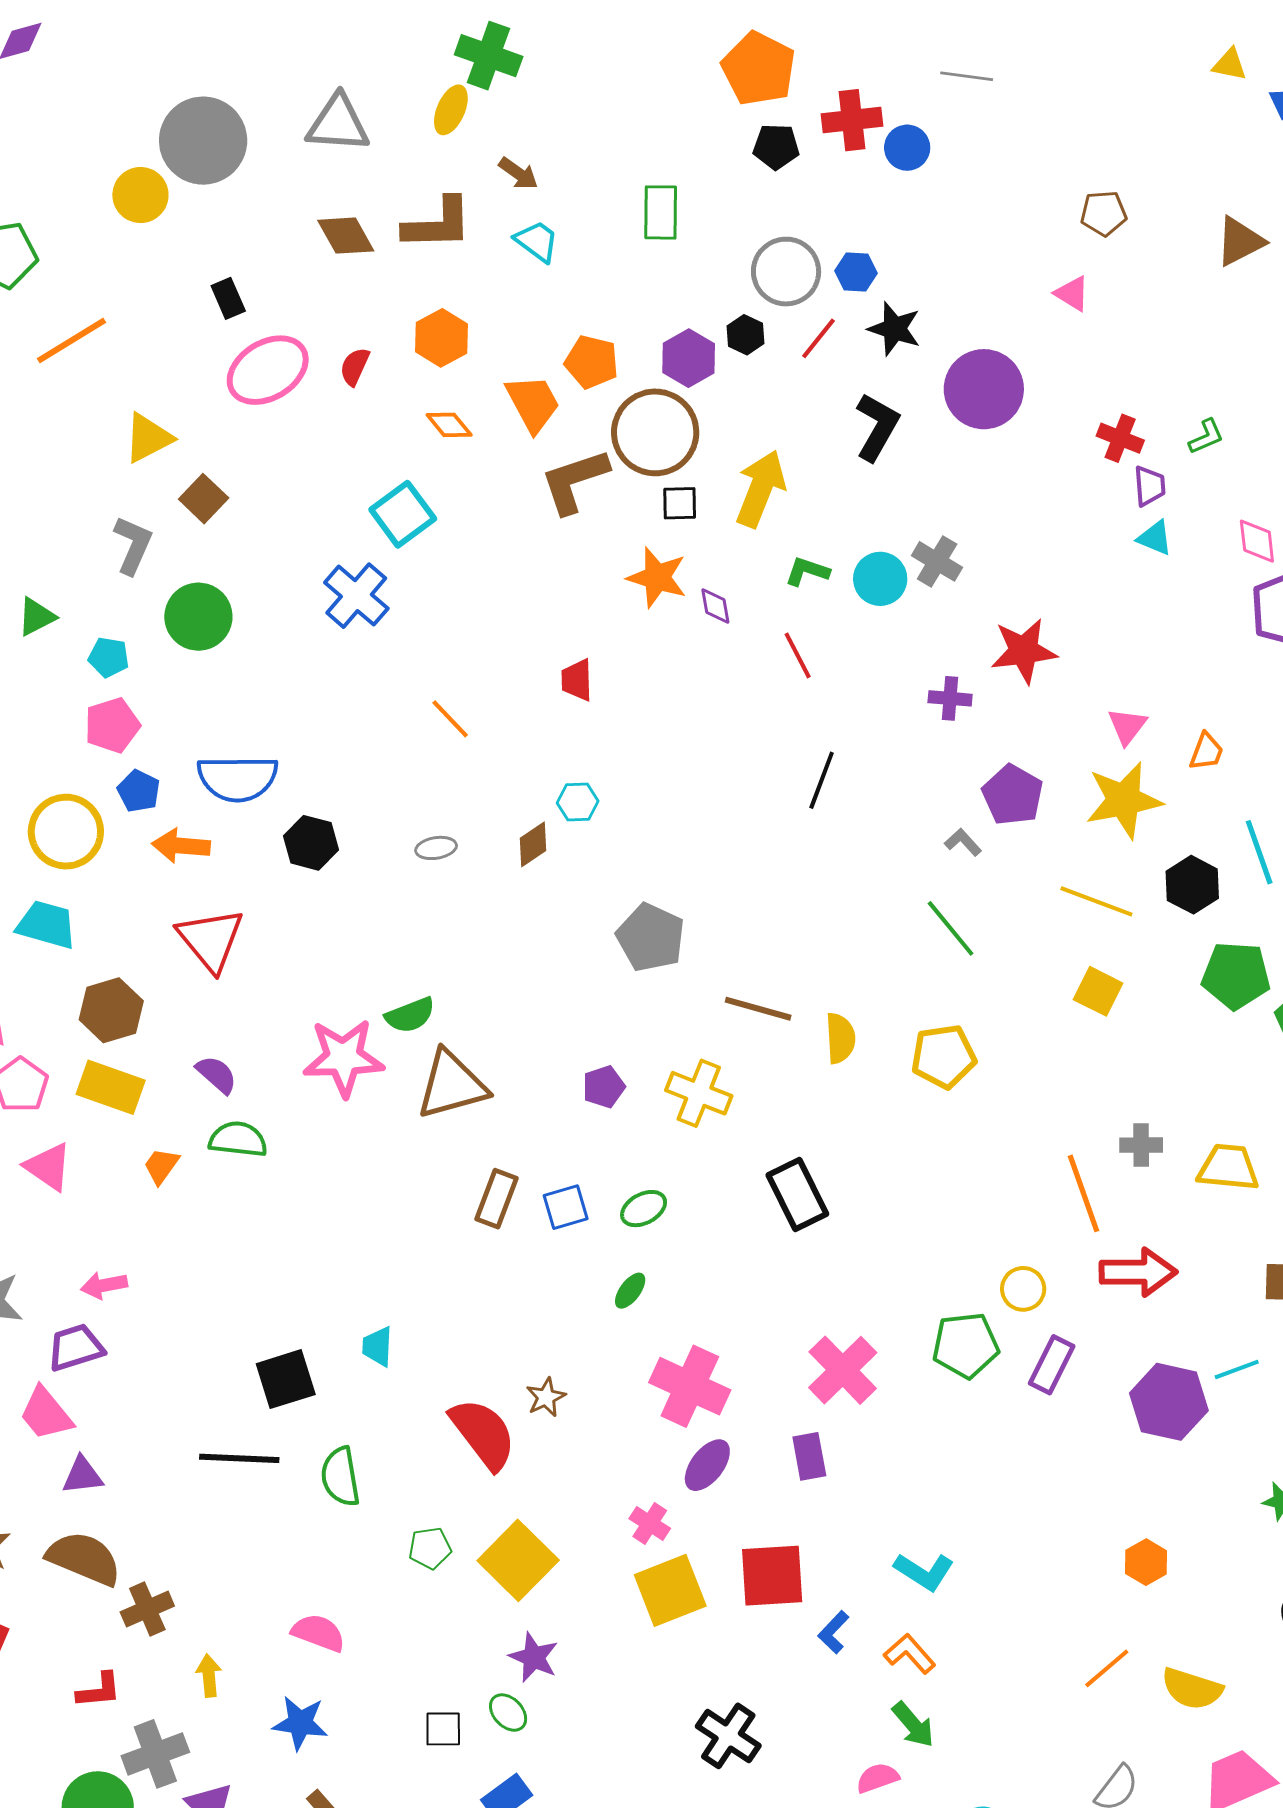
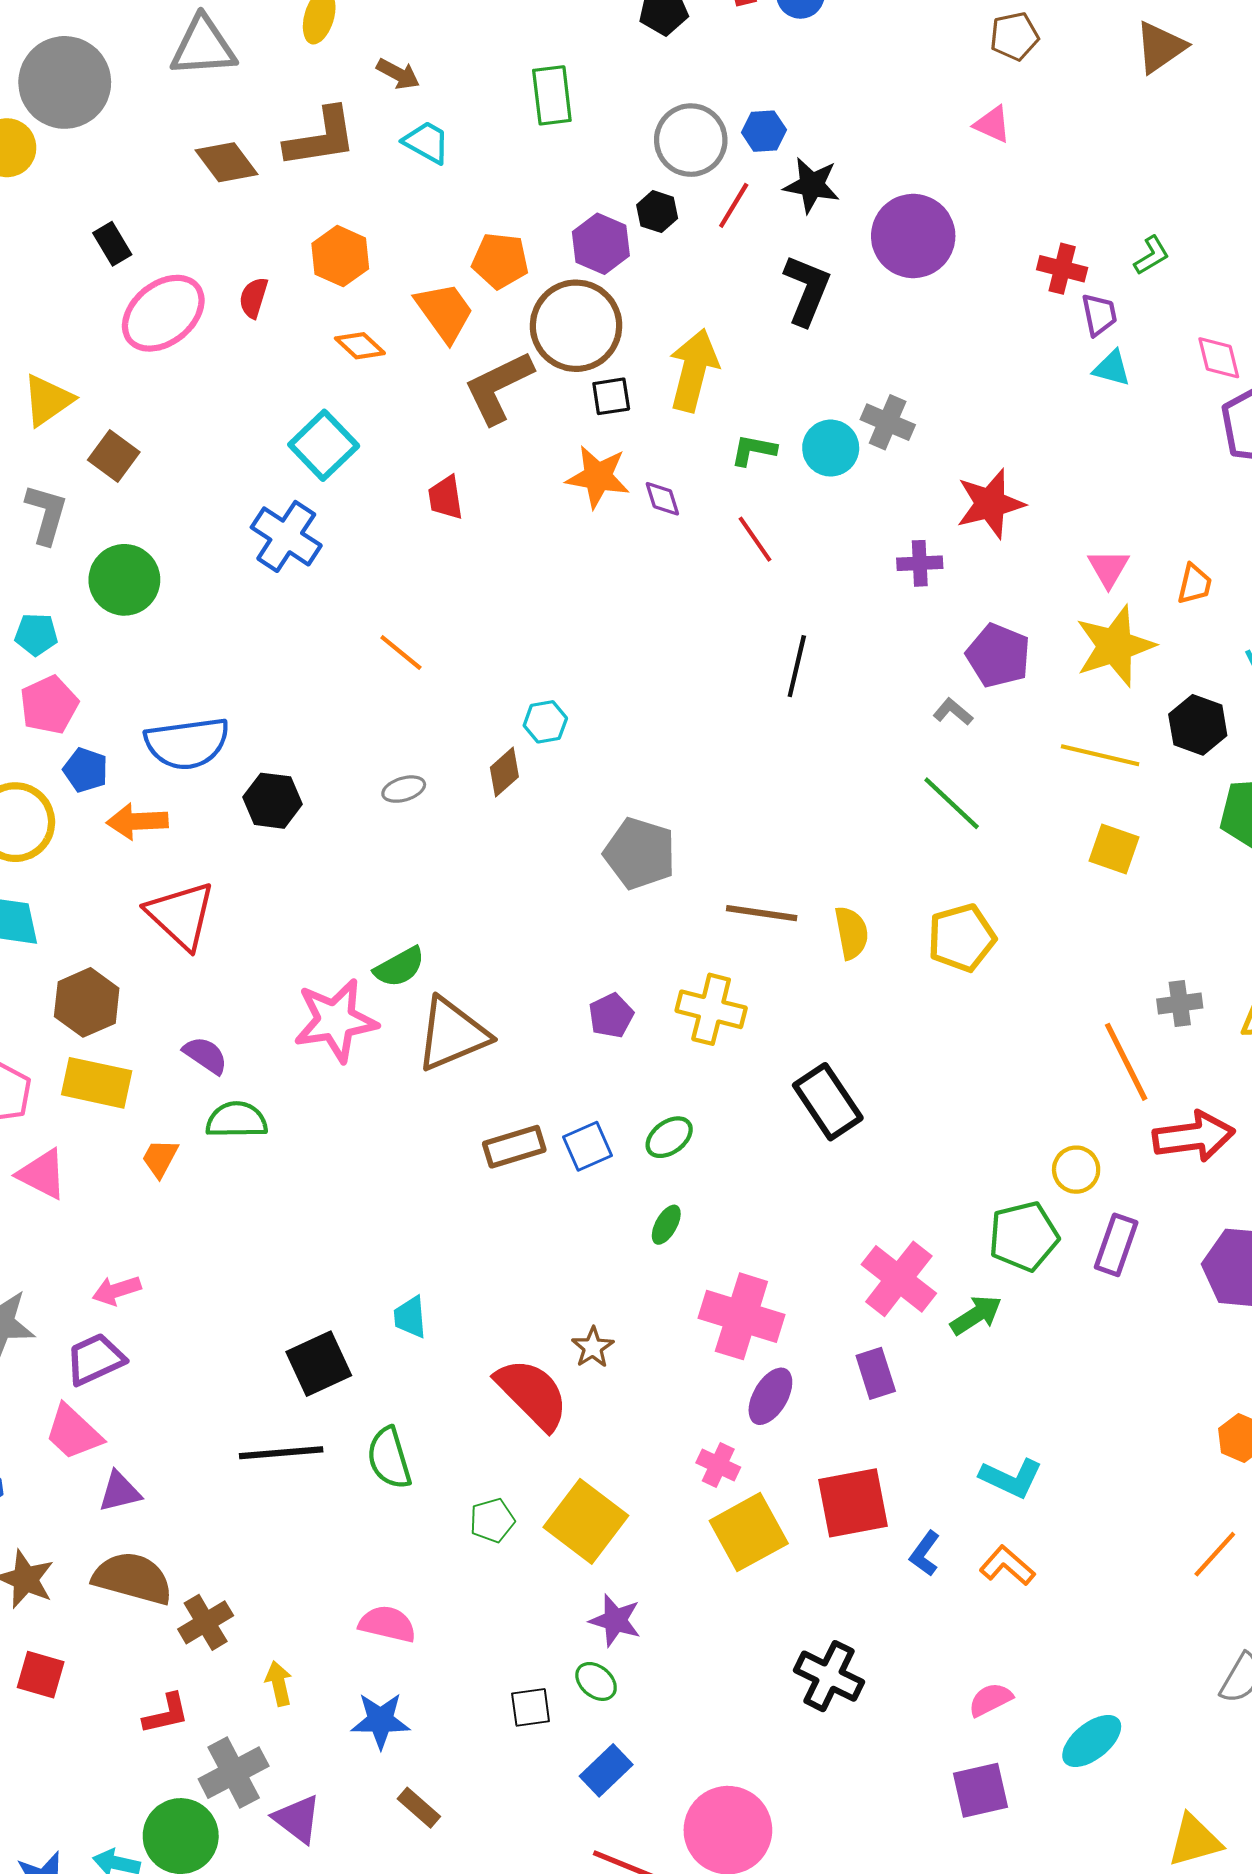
red trapezoid: (577, 680) -> (446, 498), moved
brown rectangle: (496, 1199) -> (514, 1147), turned 60
green arrow: (913, 1725) -> (976, 1315), moved, turned -75

